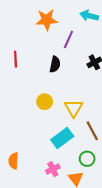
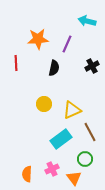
orange star: (47, 20) -> (38, 39), moved
yellow triangle: (74, 108) -> (72, 110), turned 36
orange semicircle: (13, 161) -> (27, 174), moved

